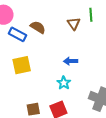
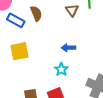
brown semicircle: (38, 27) -> (36, 13), turned 35

